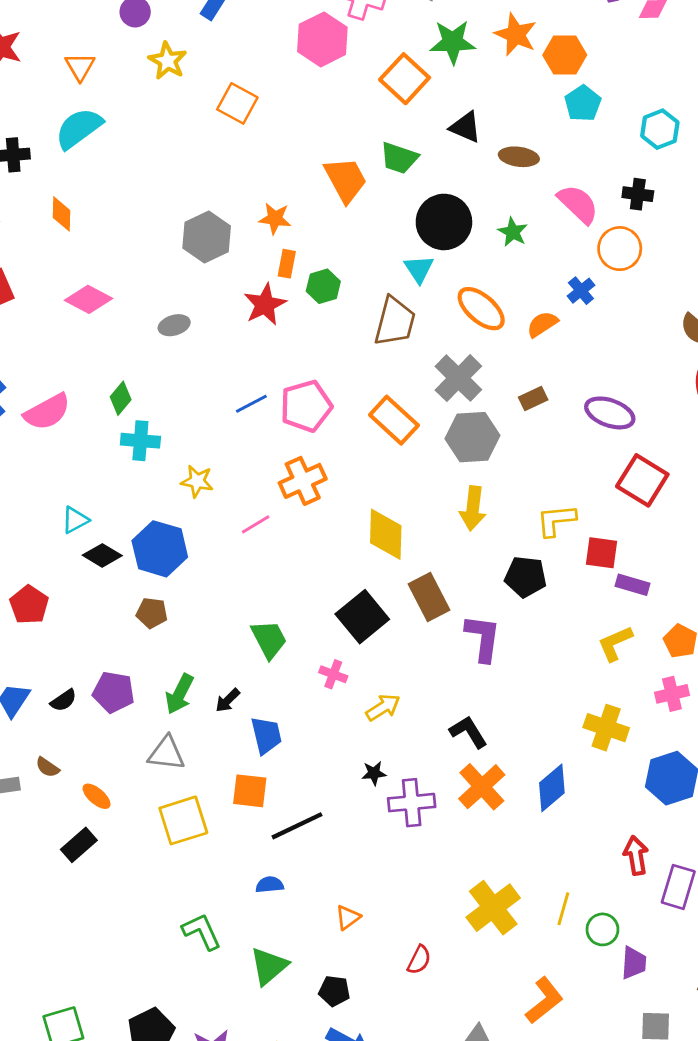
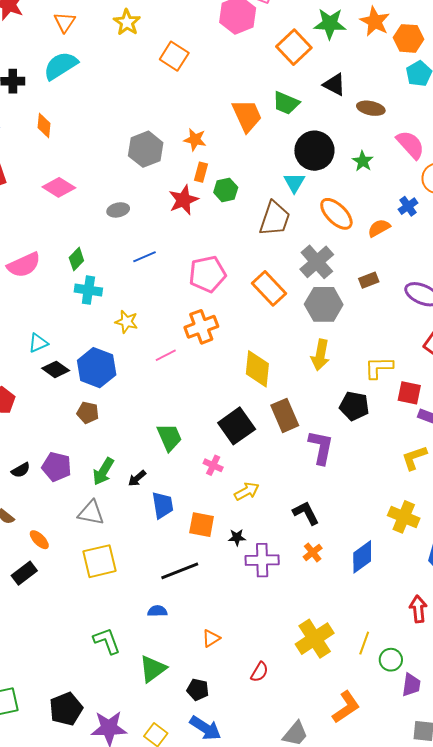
blue line: (251, 404) -> (145, 257), moved
orange cross: (482, 787) -> (313, 552), size x0.6
orange square: (250, 791) -> (202, 525), moved

